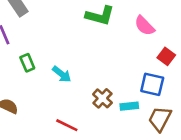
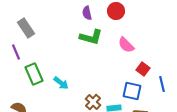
green rectangle: (27, 63) -> (34, 74), size x1.5

